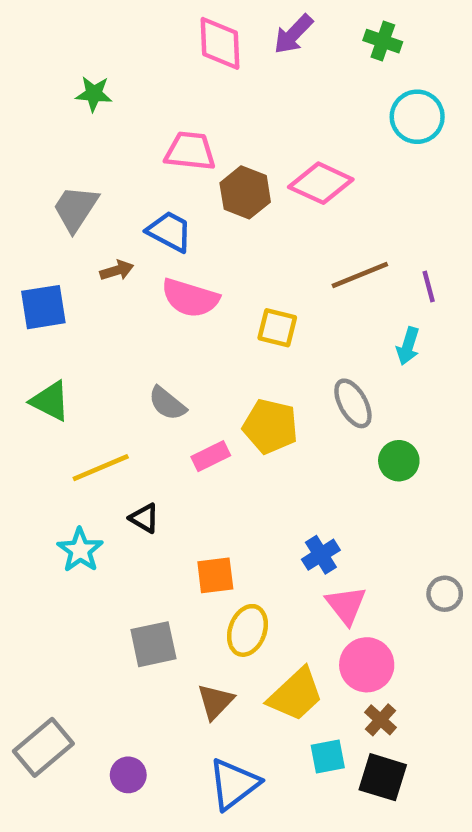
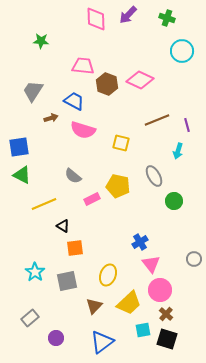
blue square: (43, 307) -> (19, 147), moved
cyan star: (80, 550) -> (35, 272), moved
orange square: (215, 575) -> (75, 248), moved
gray rectangle: (43, 747) -> (30, 318), moved, size x0.7

